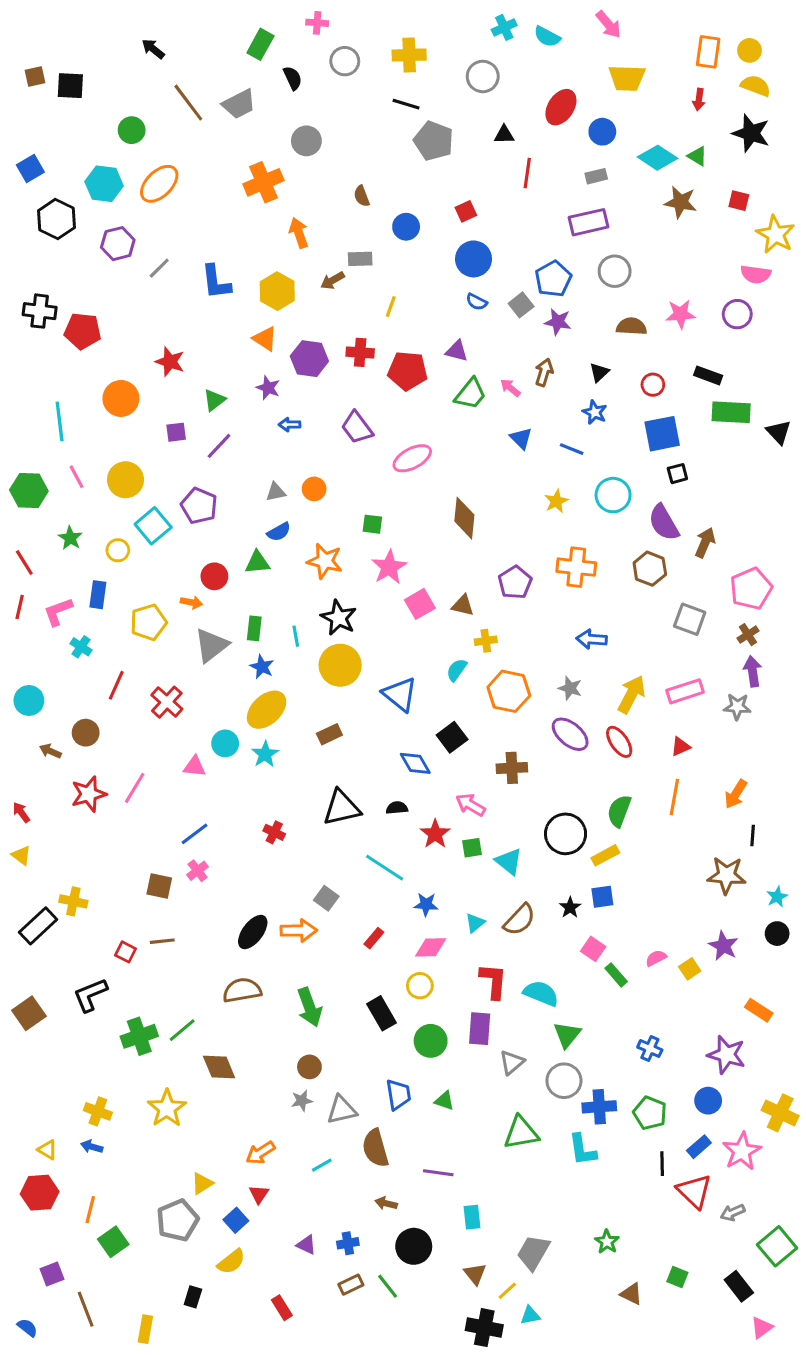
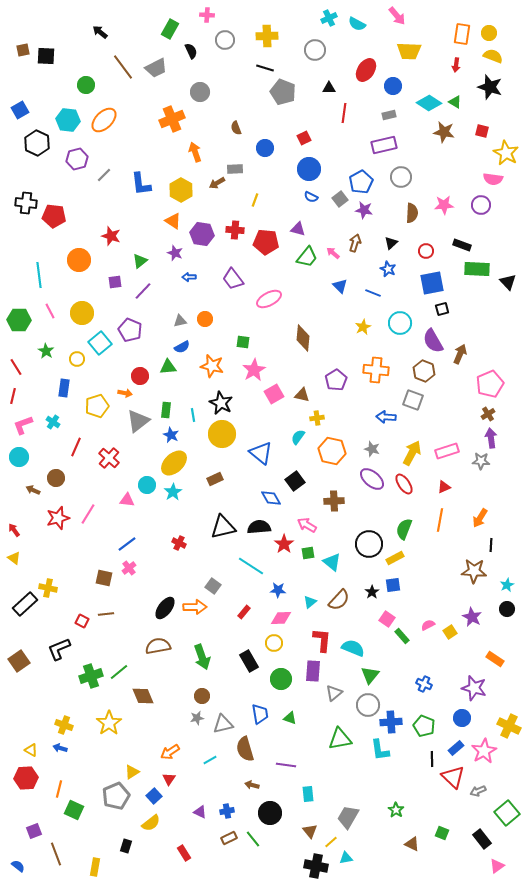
brown semicircle: (631, 326) -> (412, 213), turned 90
pink L-shape: (58, 612) -> (23, 425), moved
gray square: (690, 619) -> (413, 400), moved
black semicircle: (397, 808) -> (259, 527), size x1.6
green square: (113, 1242) -> (74, 810), turned -30

